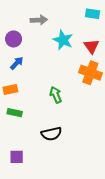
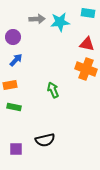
cyan star: (63, 40) -> (60, 22), moved, turned -30
red triangle: (91, 46) -> (87, 44), turned -42
black semicircle: (51, 134) -> (45, 140), moved

